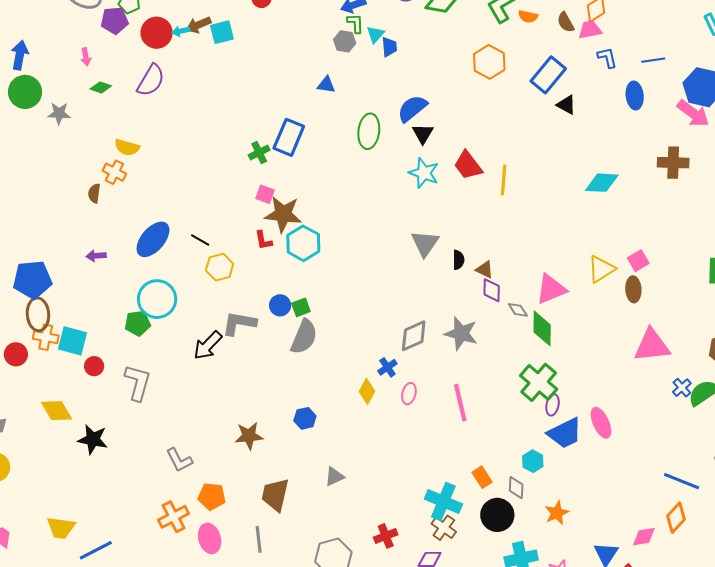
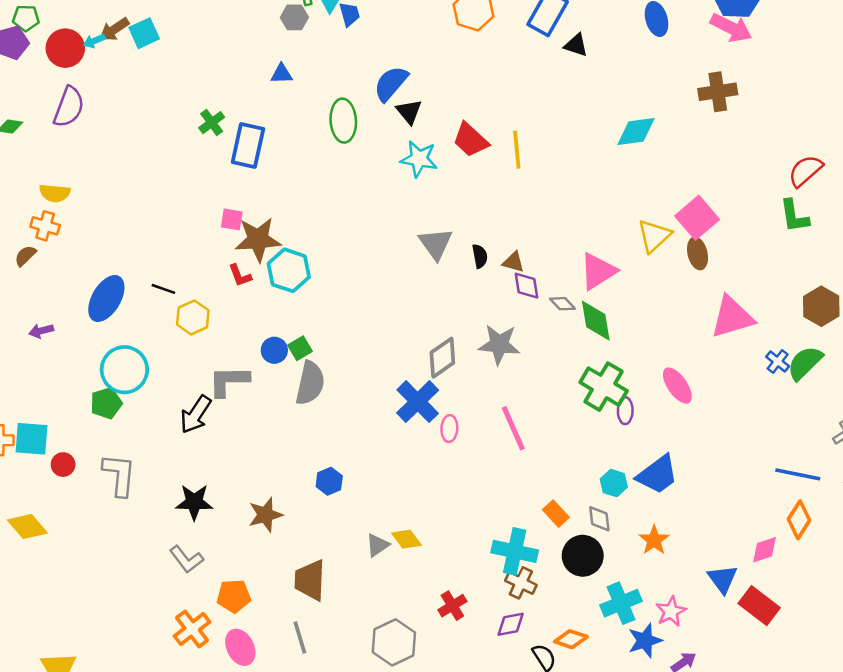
green cross: (259, 152) -> (212, 123), moved
brown semicircle: (94, 193) -> (25, 256), turned 48
pink square: (638, 261) -> (697, 218), size x1.6
blue cross: (387, 367) -> (418, 402), size x1.8
yellow diamond: (367, 391) -> (406, 539), moved, turned -55
pink ellipse: (601, 423) -> (677, 386), moved
blue trapezoid: (565, 433) -> (657, 475), moved
black star: (93, 439) -> (194, 502), moved

